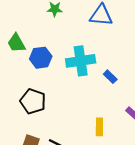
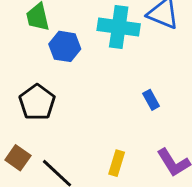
cyan cross: (81, 61) -> (119, 27), moved

